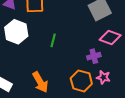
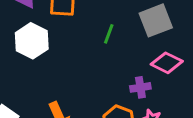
green line: (53, 40) -> (109, 34), moved

